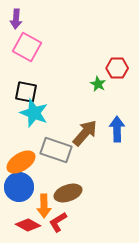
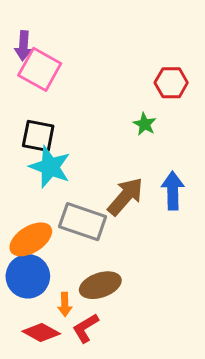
purple arrow: (16, 19) -> (23, 46), moved
red hexagon: (117, 68) -> (171, 83), moved
orange arrow: (44, 206) -> (65, 304), size x0.7

